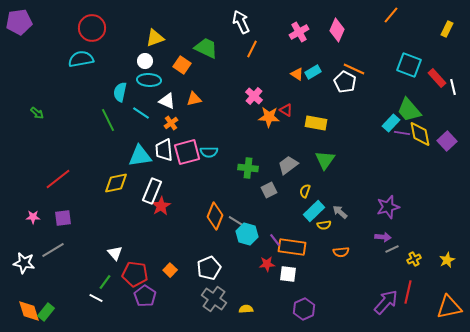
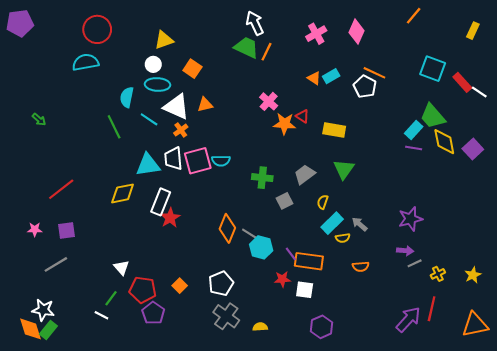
green trapezoid: (206, 48) -> (246, 47), moved
white line: (453, 87) -> (479, 92), turned -42
white triangle: (167, 101) -> (177, 107), size x1.5
purple line: (402, 133) -> (414, 148), moved
white star: (24, 263) -> (43, 310), moved

